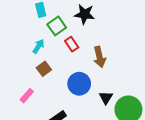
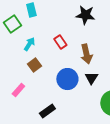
black star: (85, 14) -> (85, 15), moved
green square: (57, 26) -> (12, 24), moved
black triangle: (106, 98) -> (91, 78), moved

